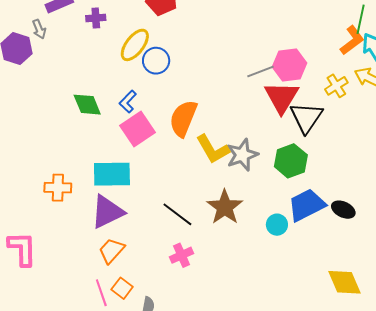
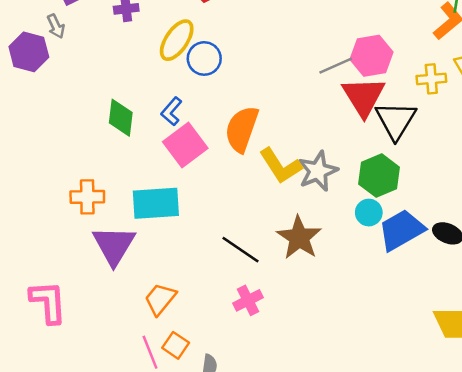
yellow cross: (336, 86) -> (431, 79), turned 30
green diamond: (87, 105) -> (121, 118), turned 32
orange cross: (58, 188) -> (87, 197), moved
purple triangle: (107, 212) -> (114, 245), moved, turned -30
cyan circle: (277, 225) -> (369, 213), moved

